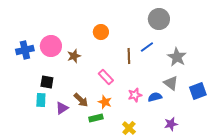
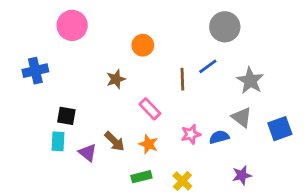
pink circle: (51, 46) -> (72, 25), moved
brown star: (74, 56) -> (116, 79), moved
purple triangle: (62, 108) -> (88, 153), turned -48
green rectangle: (96, 118) -> (141, 177), moved

